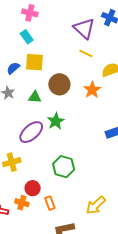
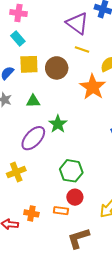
brown circle: (59, 84) -> (57, 68), moved
orange star: (92, 90) -> (93, 87), size x1.4
red circle: (33, 188) -> (75, 197), moved
orange rectangle: (50, 203) -> (61, 211), turned -56

